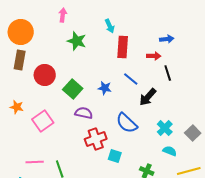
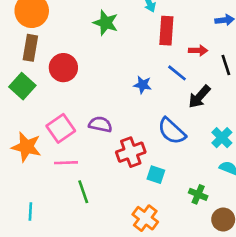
red arrow: (154, 56) -> (198, 50), moved
green square: (73, 89) -> (22, 86), moved
orange star: (17, 107) -> (26, 147), moved, size x1.6
purple semicircle: (84, 113) -> (100, 124), moved
pink line: (35, 162) -> (66, 163), moved

